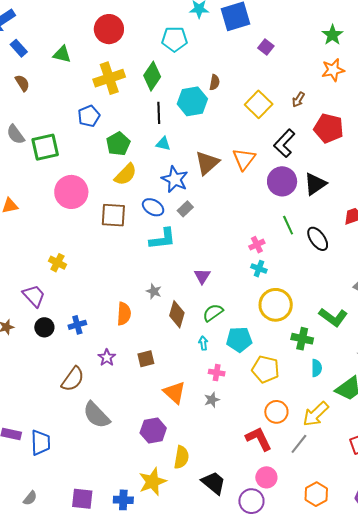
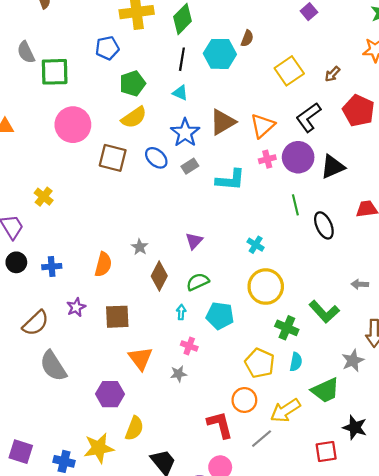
cyan L-shape: (163, 239) -> (230, 180), moved
pink cross: (257, 245) -> (267, 159), moved
brown square: (146, 359) -> (117, 317), size x1.4
yellow pentagon: (266, 369) -> (260, 363), moved

